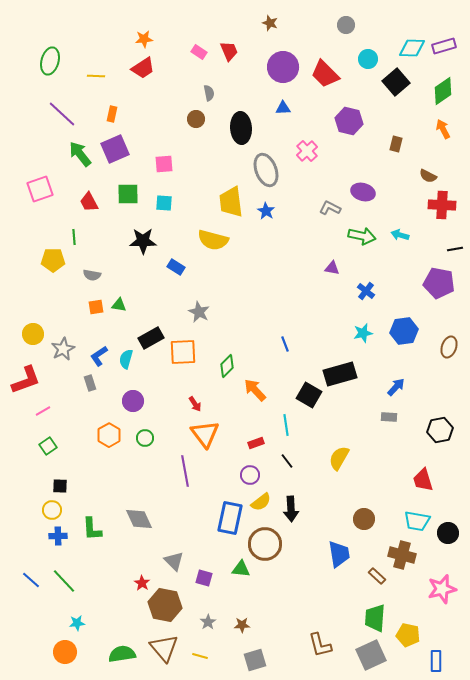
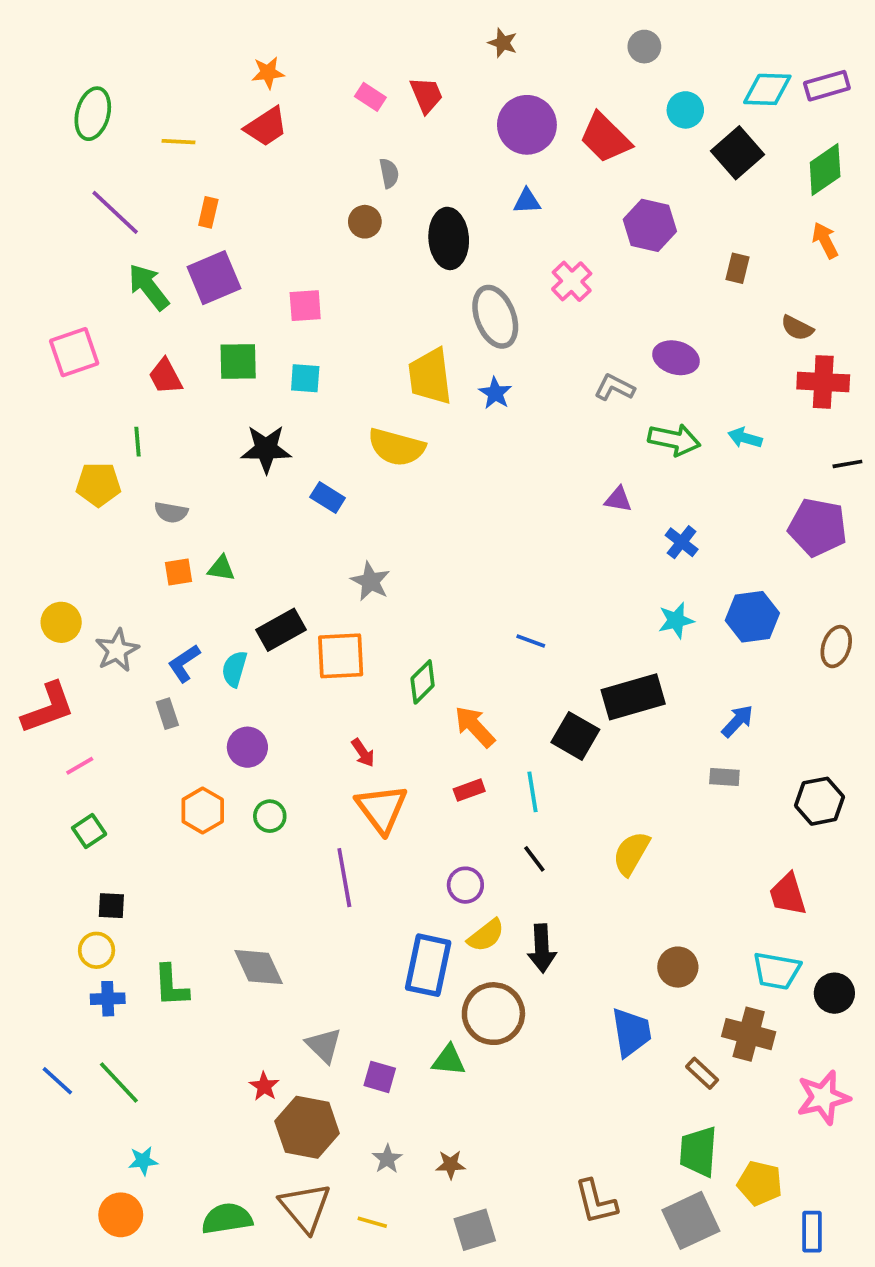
blue line: (285, 344) -> (531, 641), turned -49
red rectangle: (256, 443) -> (469, 790), moved

